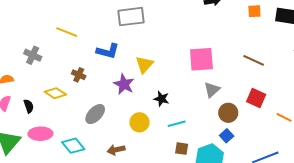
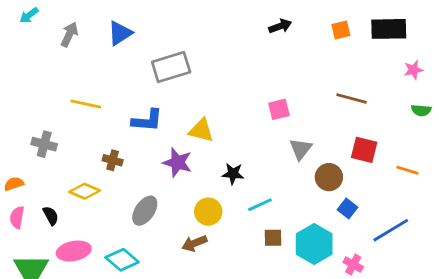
pink square: (201, 59) -> (279, 109), size x0.6
yellow triangle: (144, 65) -> (201, 130), turned -48
blue square: (227, 136) -> (347, 208), moved
brown arrow: (116, 150) -> (194, 243), moved

